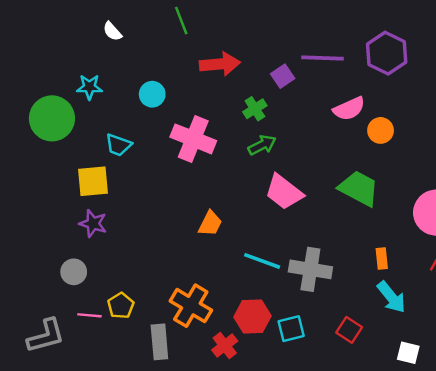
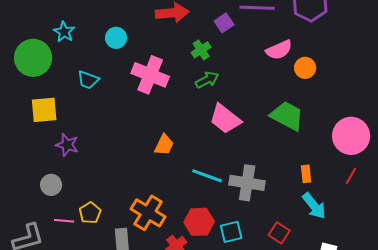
cyan star: (89, 87) -> (64, 32), turned 30
yellow square: (93, 181) -> (44, 110), moved

